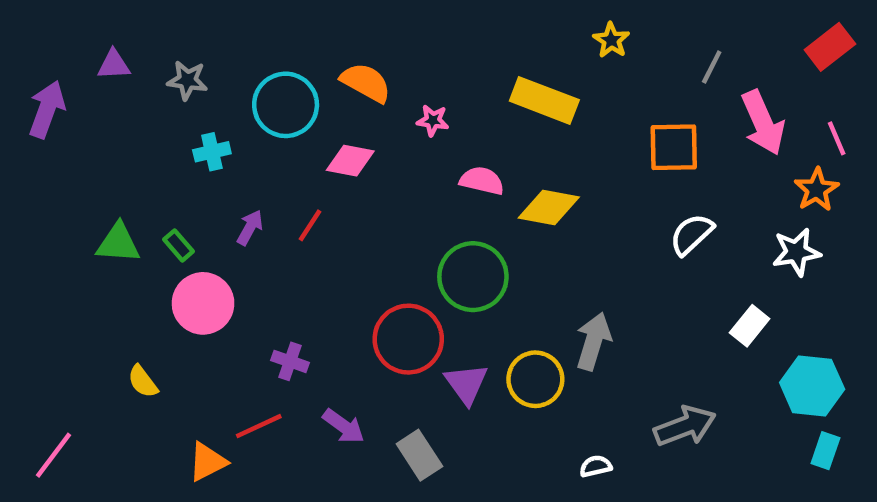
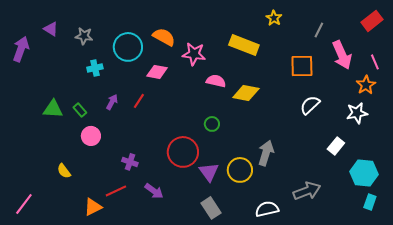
purple triangle: (114, 65) -> (51, 29), turned 35
pink star: (433, 120) -> (194, 54), size x1.6
green circle: (473, 277) -> (212, 124), size x0.5
pink circle: (203, 303) -> (91, 136), size x0.7
gray rectangle: (419, 455) -> (211, 208), moved
white semicircle: (596, 466) -> (267, 209), size x1.6

